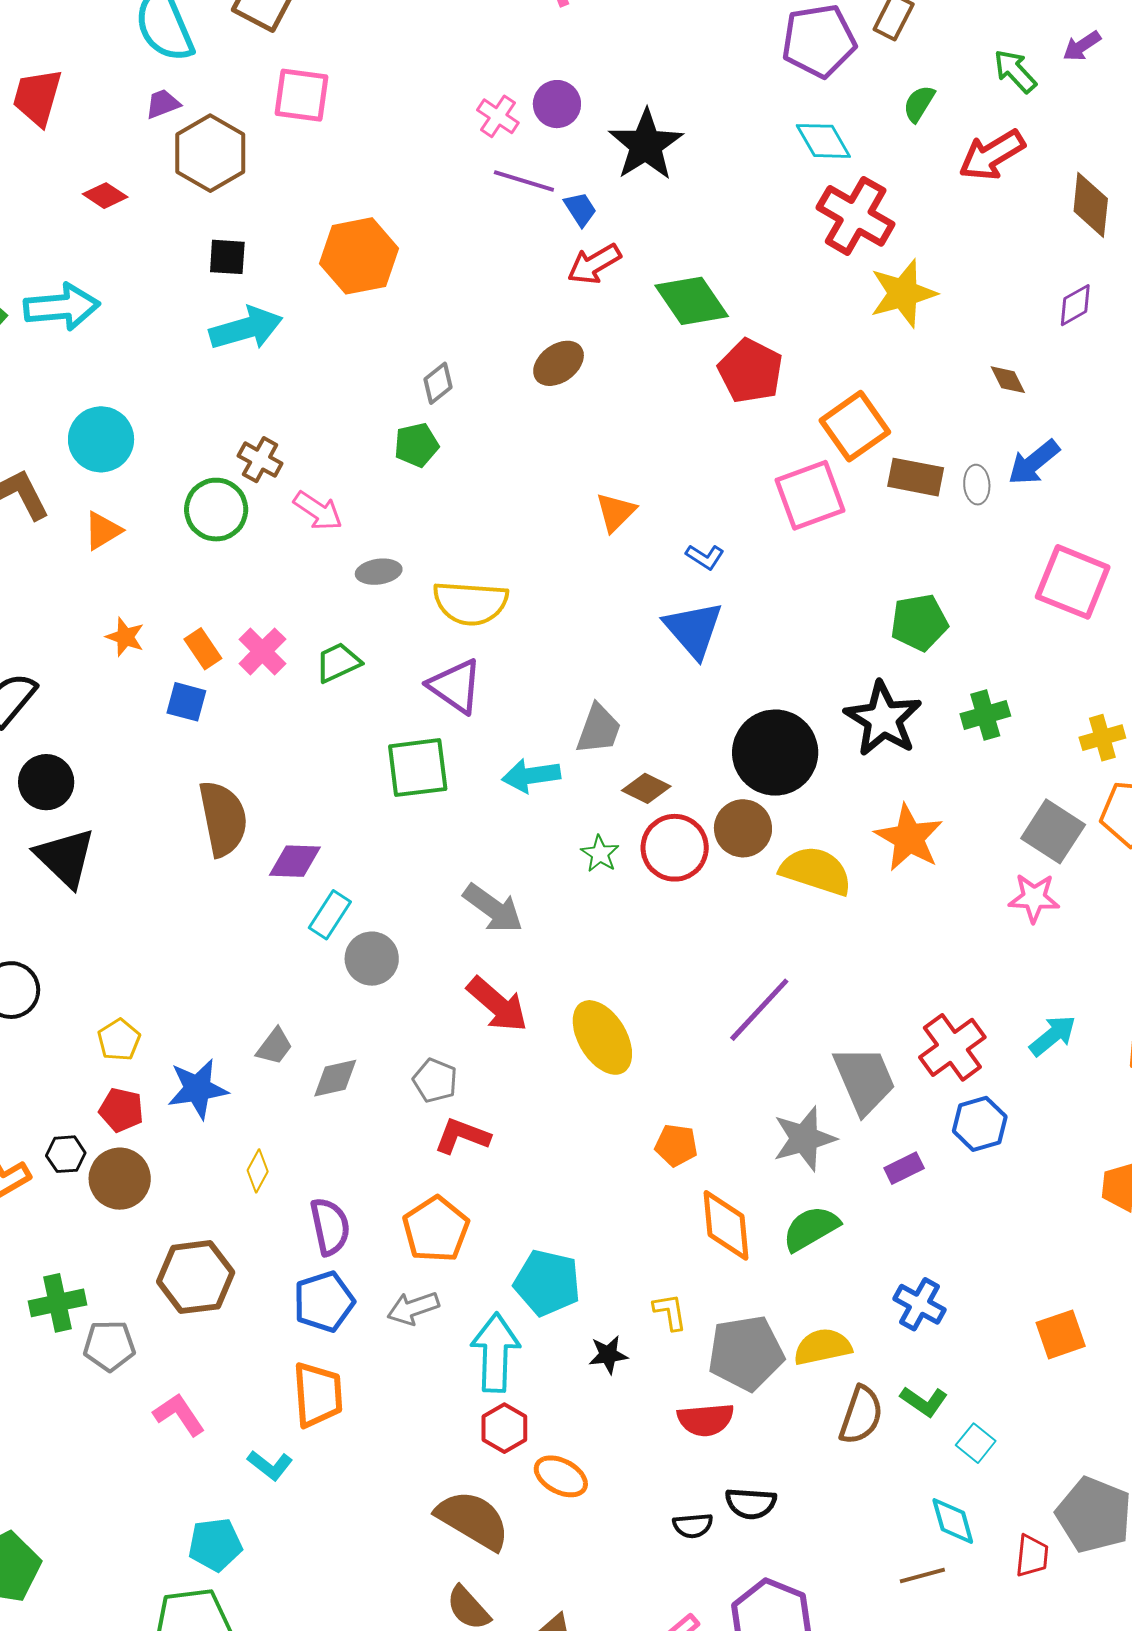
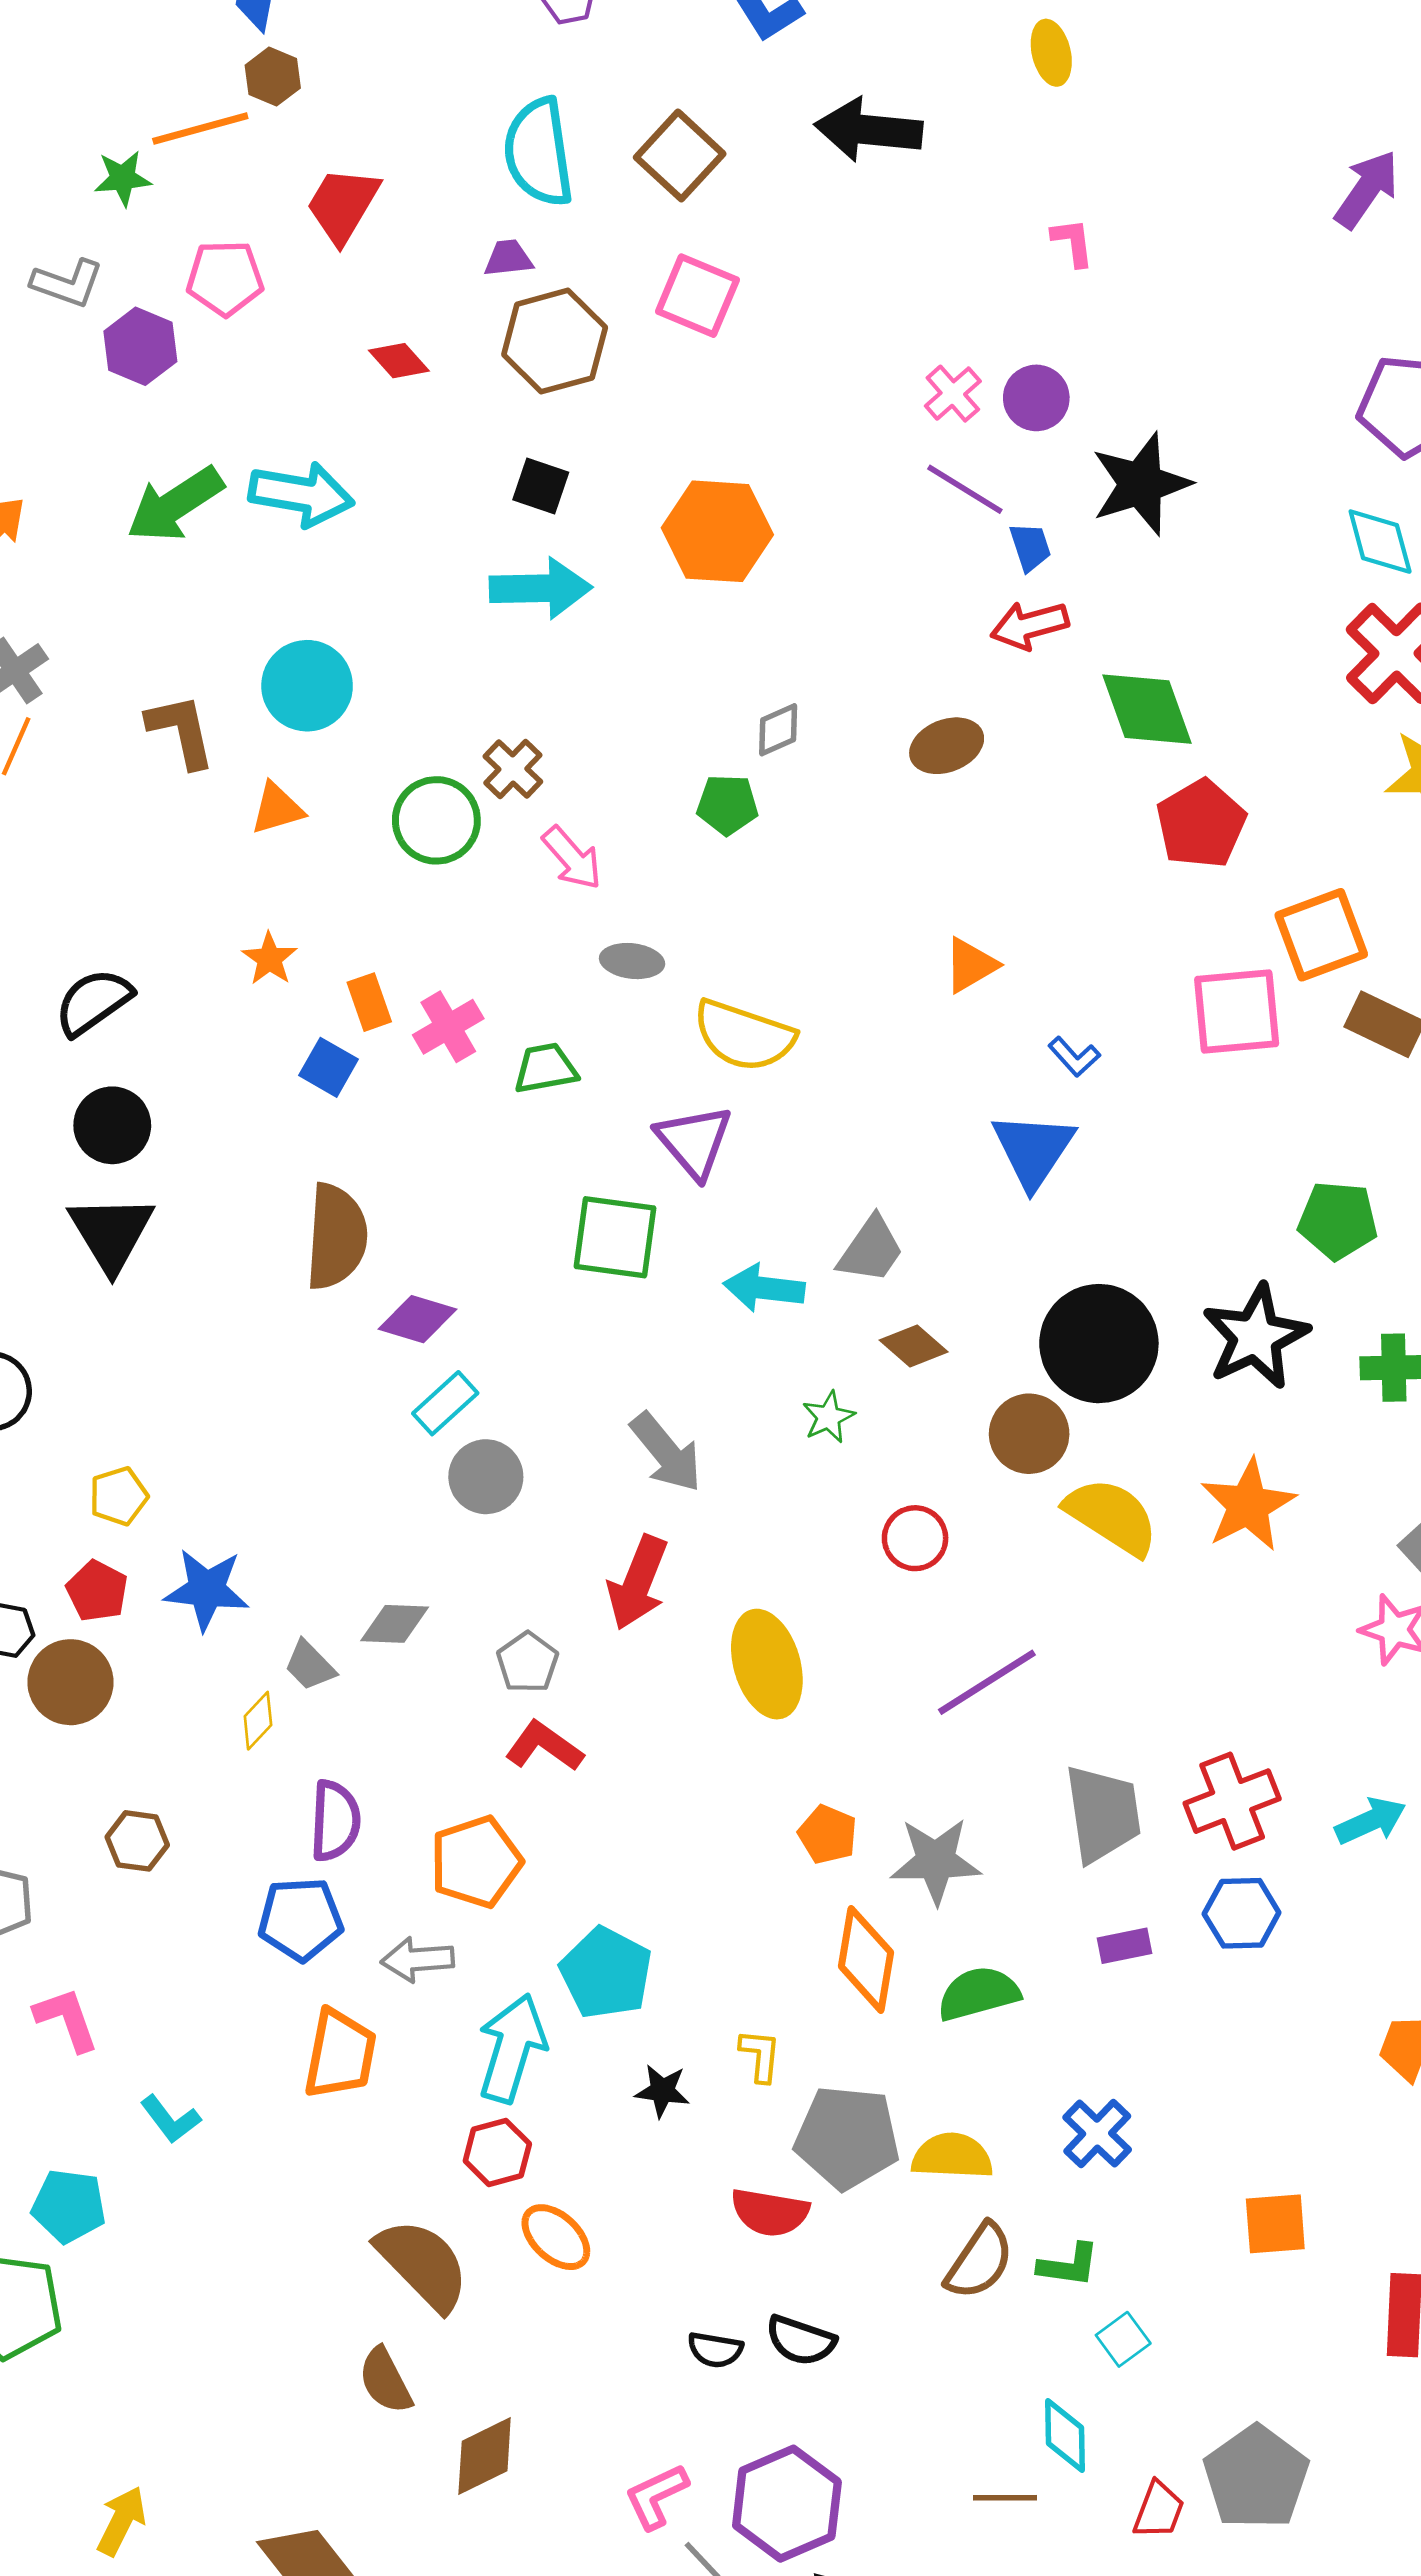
red circle: (675, 848) -> (915, 1538), moved, size x0.7
red arrow: (497, 1004) -> (638, 1583), turned 56
gray trapezoid: (275, 1046) -> (310, 1666), moved, turned 84
gray star: (804, 1139) -> (936, 1861), moved
brown hexagon: (196, 1277) -> (137, 1841), size x0.6
orange trapezoid: (318, 1395) -> (340, 2054), moved
green L-shape: (924, 1401) -> (1069, 2265), turned -42

